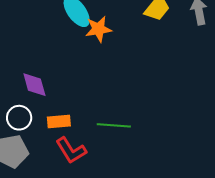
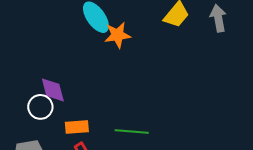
white circle: (19, 118) -> (40, 107), moved

